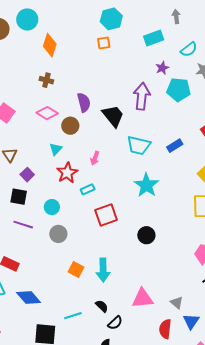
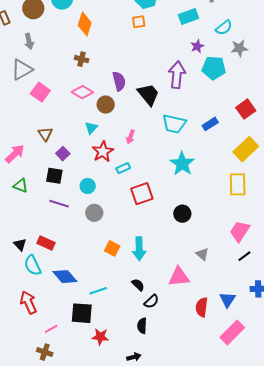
gray triangle: (177, 303) -> (202, 254), moved
cyan line: (73, 316) -> (98, 291), moved

